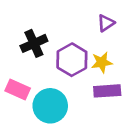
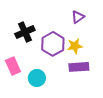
pink rectangle: (18, 90) -> (13, 66), turned 42
cyan circle: (50, 106) -> (37, 78), size x0.7

